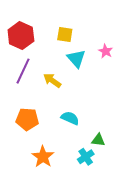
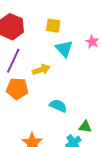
yellow arrow: (52, 80) -> (41, 70), turned 126
orange pentagon: (27, 119) -> (17, 89), moved

